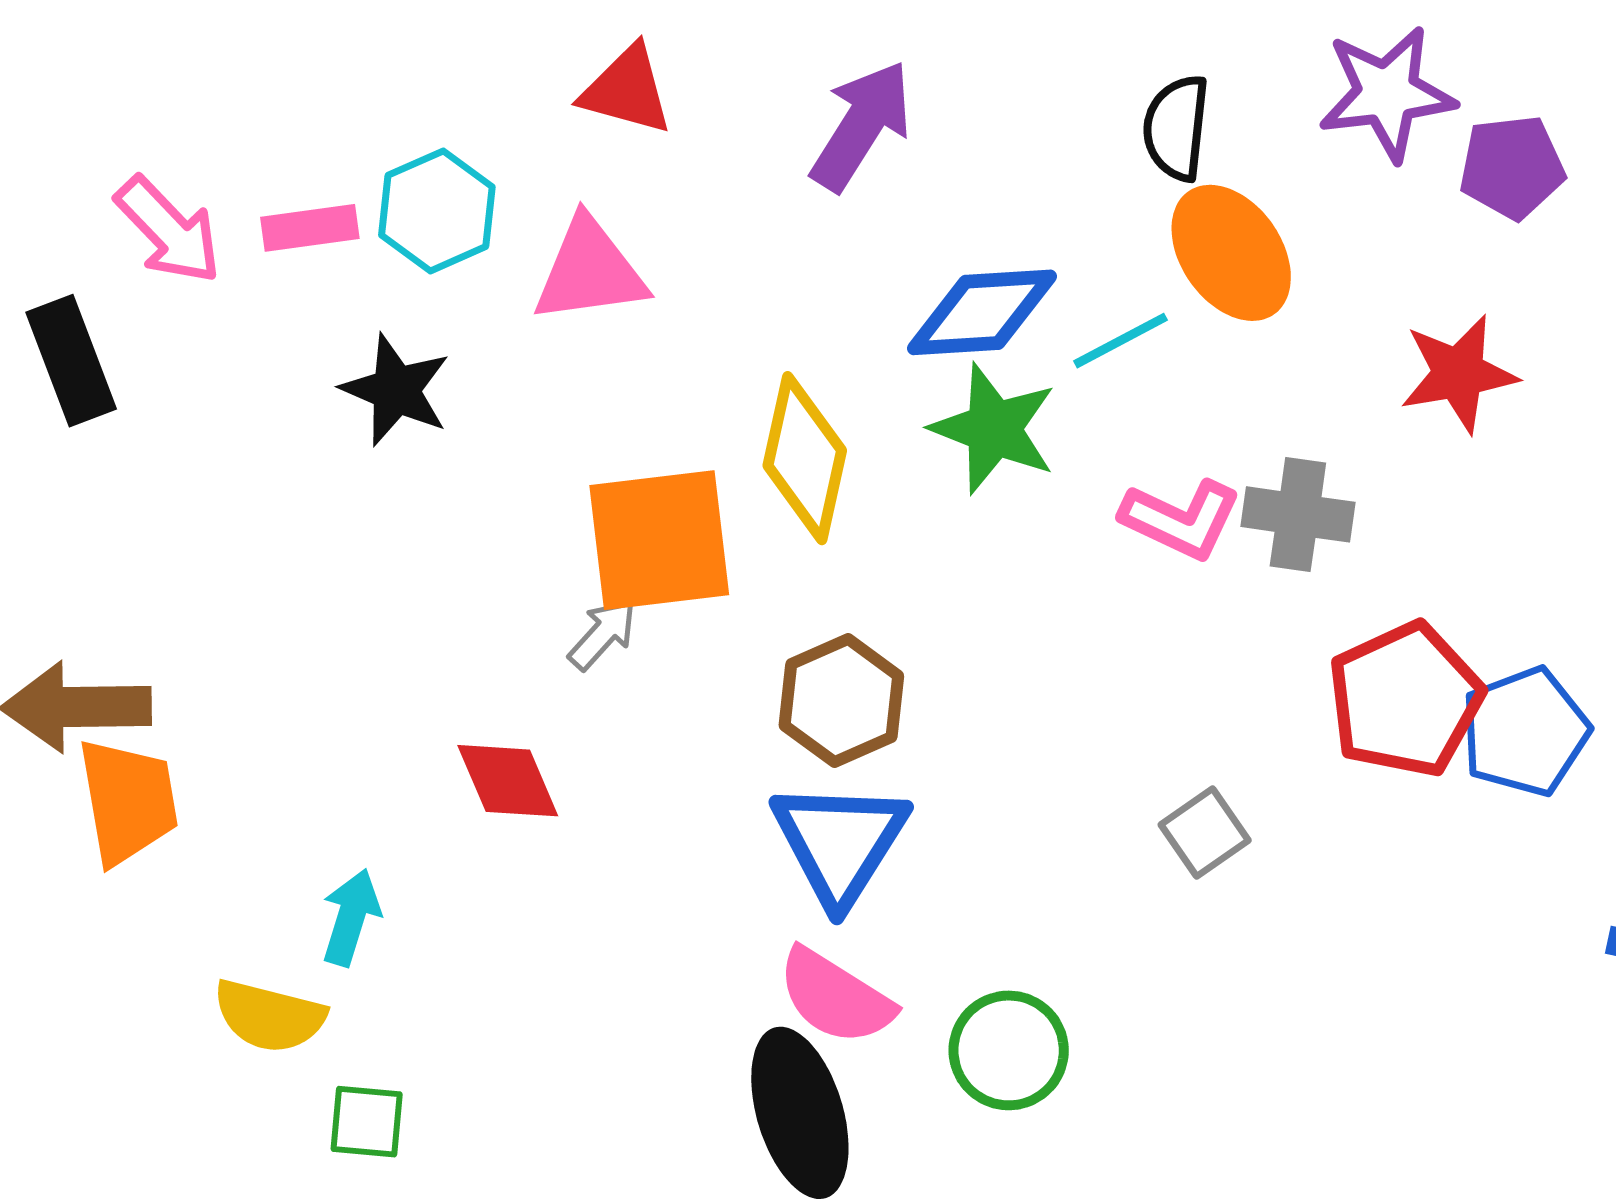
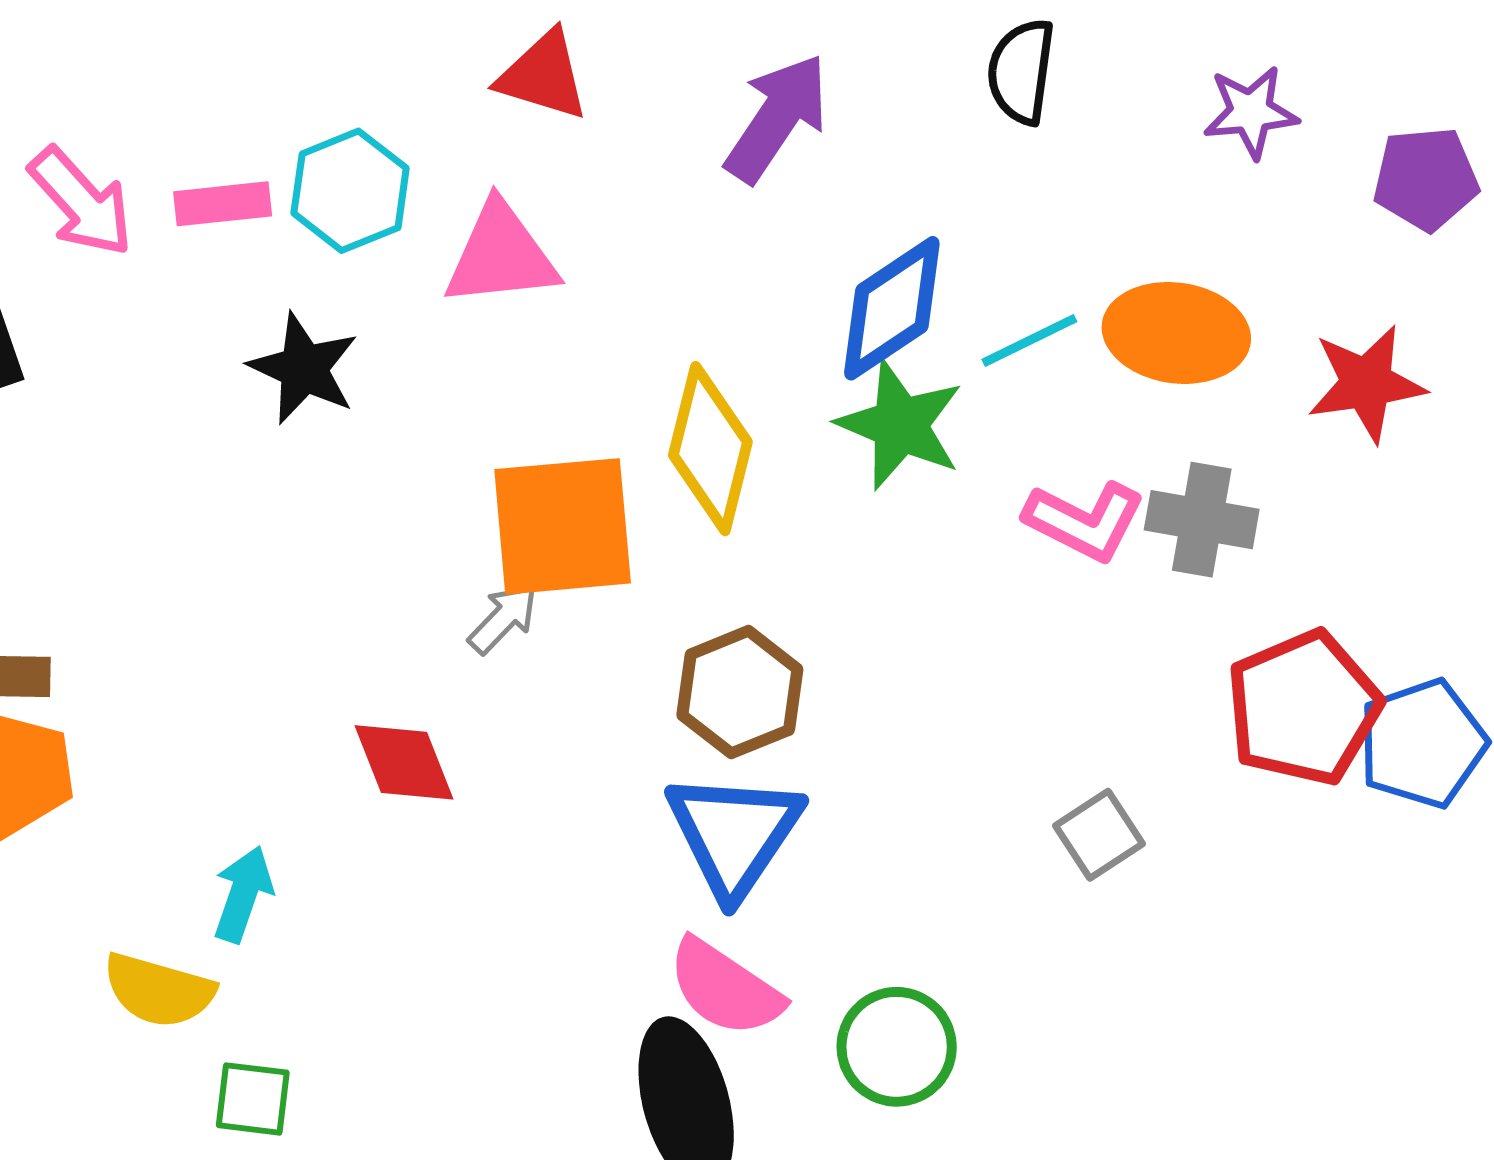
purple star: (1387, 93) -> (1251, 112), moved, size x0.7
black semicircle: (1176, 128) -> (1021, 71), moved
orange ellipse: (1231, 253) -> (1176, 333), moved, turned -49
blue diamond: (982, 312) -> (892, 308), turned -32

